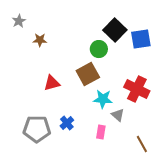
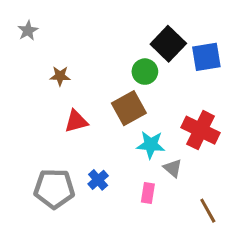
brown star: (40, 40) -> (60, 76), moved

